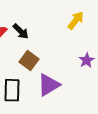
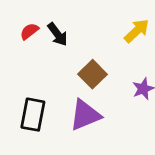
brown square: (29, 60) -> (93, 74), moved

